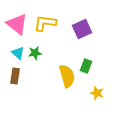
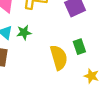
green rectangle: (86, 66) -> (79, 47), turned -40

